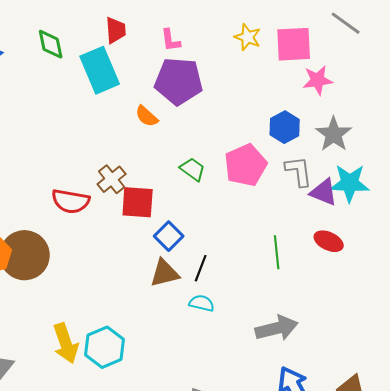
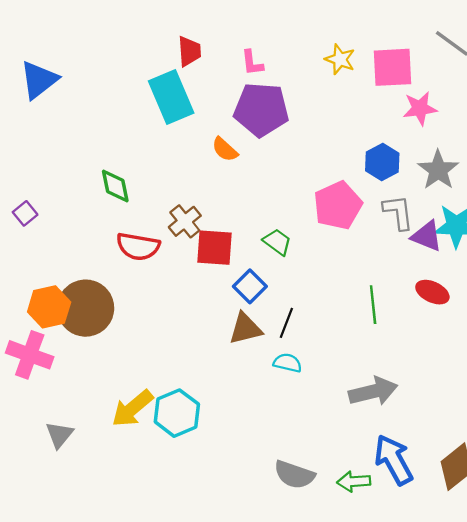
green diamond: (51, 44) -> (115, 186), moved
green trapezoid: (193, 169) -> (277, 242), moved
yellow arrow: (66, 343) -> (132, 408), turned 69

